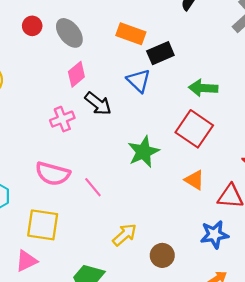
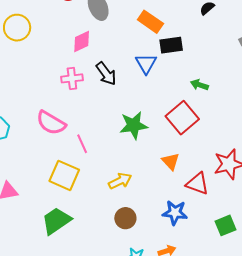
pink diamond: (76, 74) -> (82, 42), moved
green arrow: (203, 88) -> (199, 85), size x0.7
yellow square: (43, 225) -> (64, 175), moved
yellow arrow: (125, 235) -> (120, 181), moved

